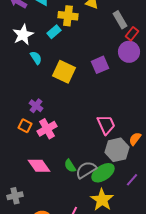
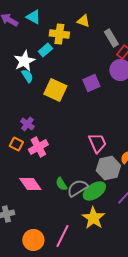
white star: (23, 35) -> (24, 61), moved

